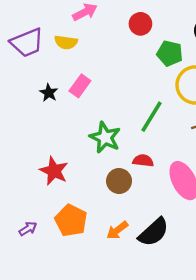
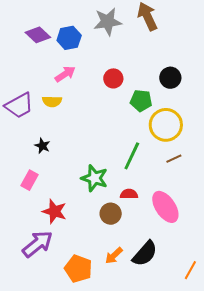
pink rectangle: (80, 86) -> (29, 180), moved
orange pentagon: (71, 221) -> (78, 269), moved
purple arrow: (28, 229) -> (38, 244), moved, size x2.0

